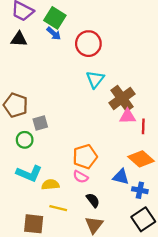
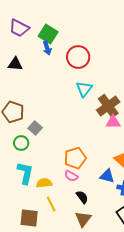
blue arrow: (54, 34) -> (47, 48), turned 32
black triangle: (19, 39) -> (15, 64), moved
gray square: (40, 123) -> (35, 128), turned -32
cyan L-shape: (29, 173) -> (25, 173), turned -100
yellow line: (58, 208) -> (51, 204), turned 49

